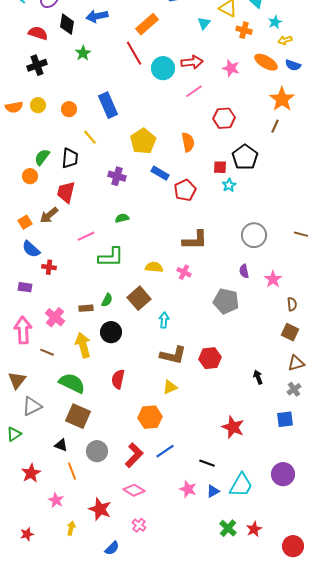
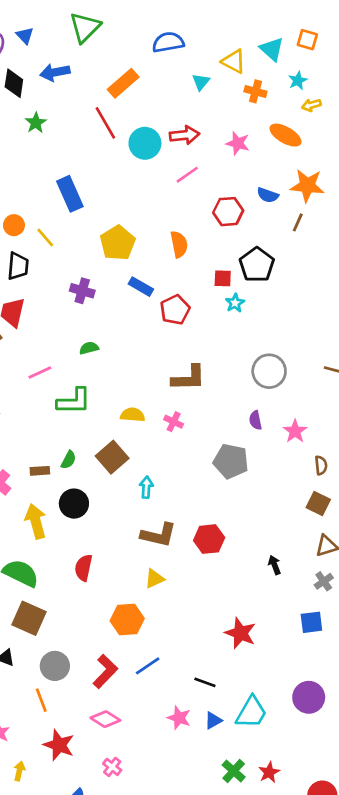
blue semicircle: (293, 65) -> (268, 195), moved
orange star: (282, 99) -> (307, 186), turned -30
orange circle: (69, 109) -> (14, 225), moved
orange line: (72, 471) -> (41, 700), moved

